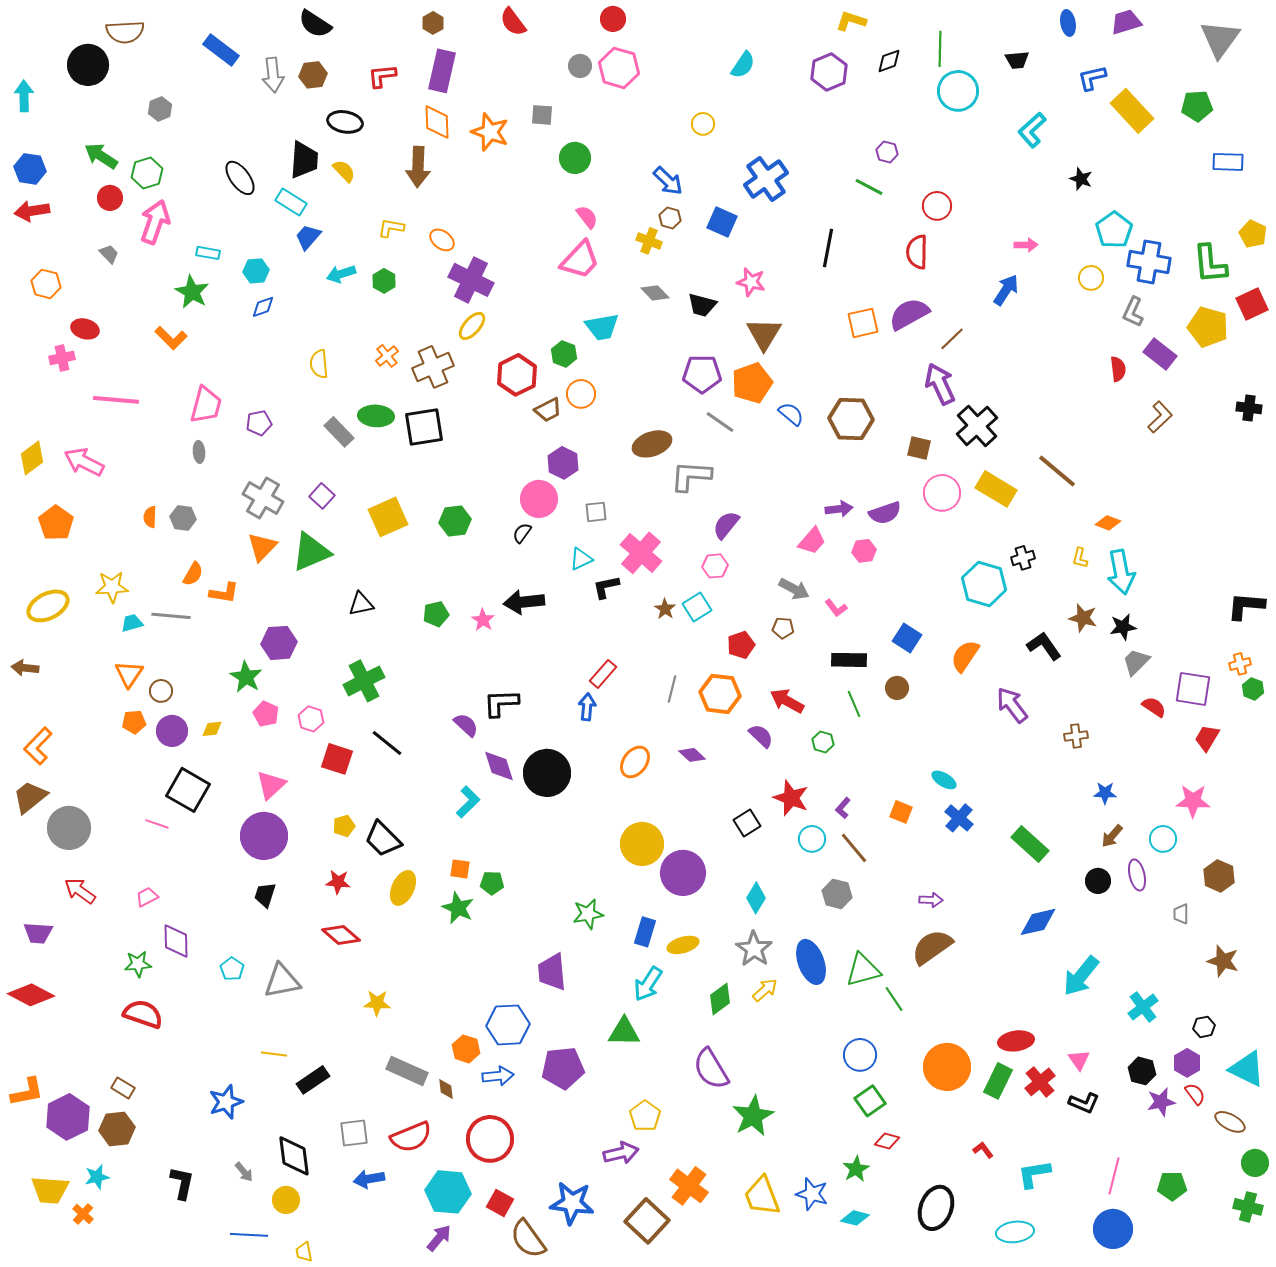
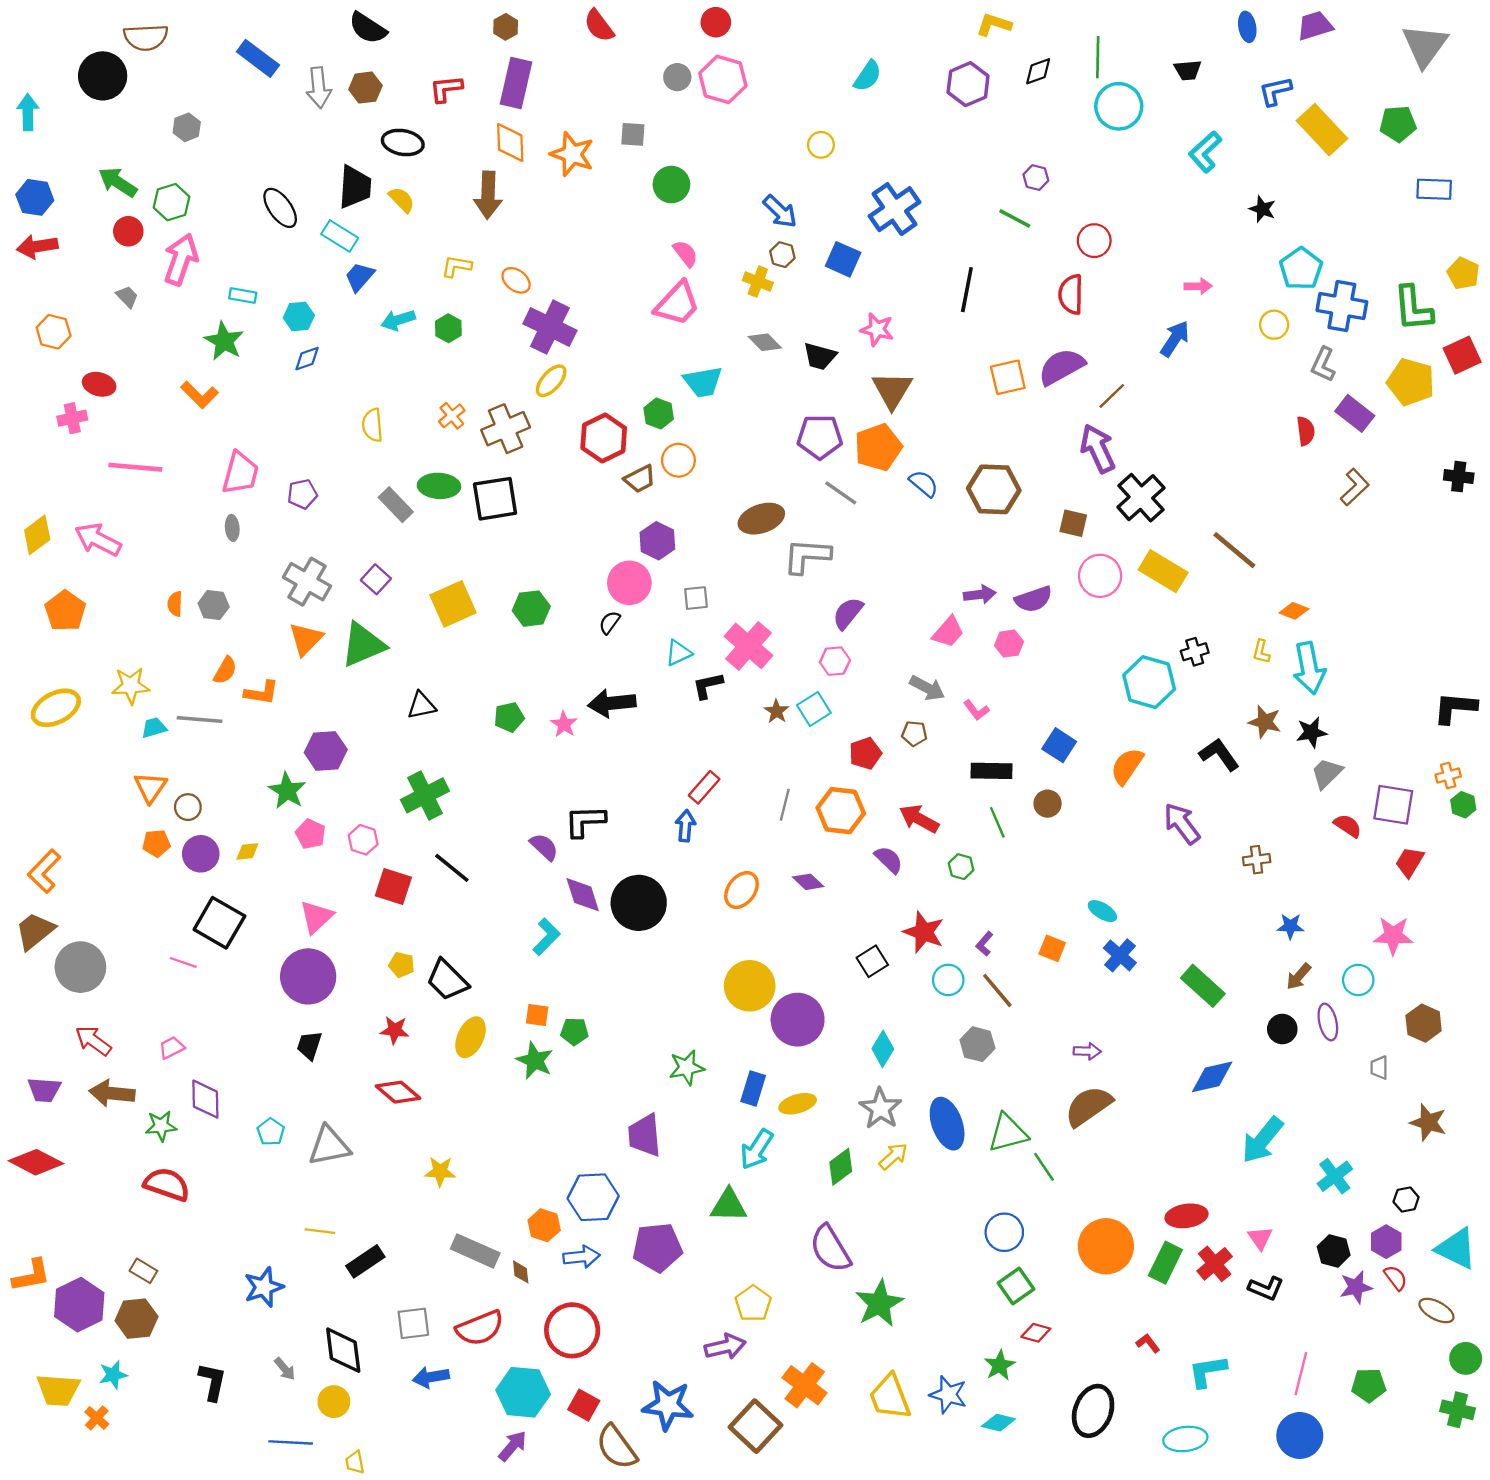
brown arrow: (25, 668) -> (112, 1093), moved, size x1.4
yellow pentagon: (344, 826) -> (402, 965), turned 30

